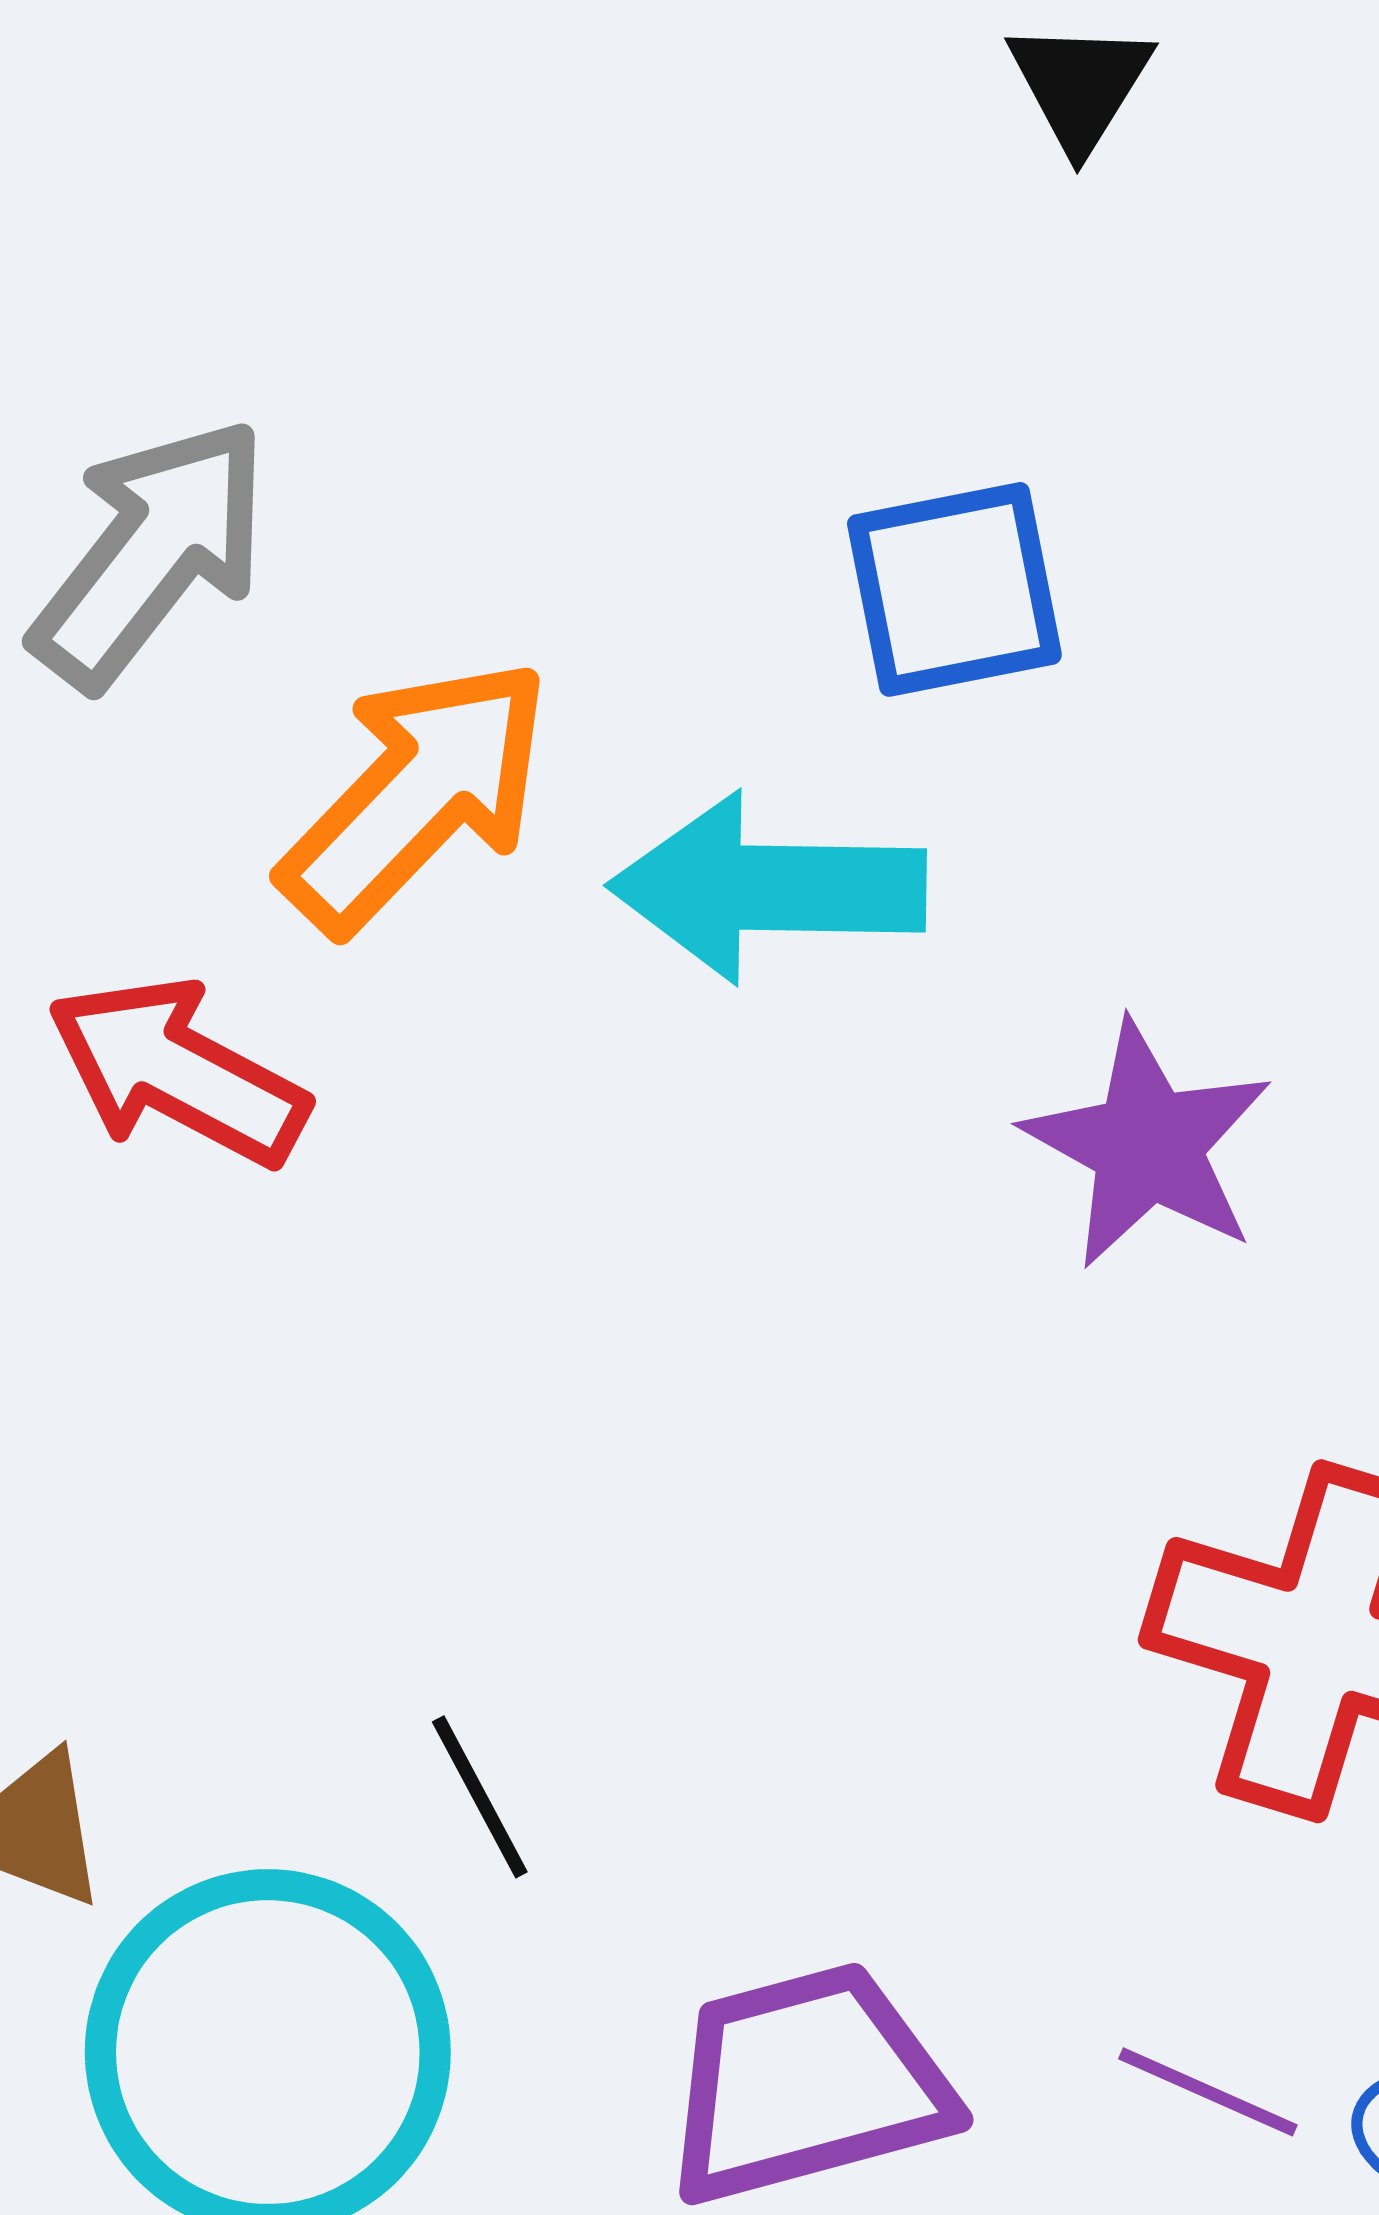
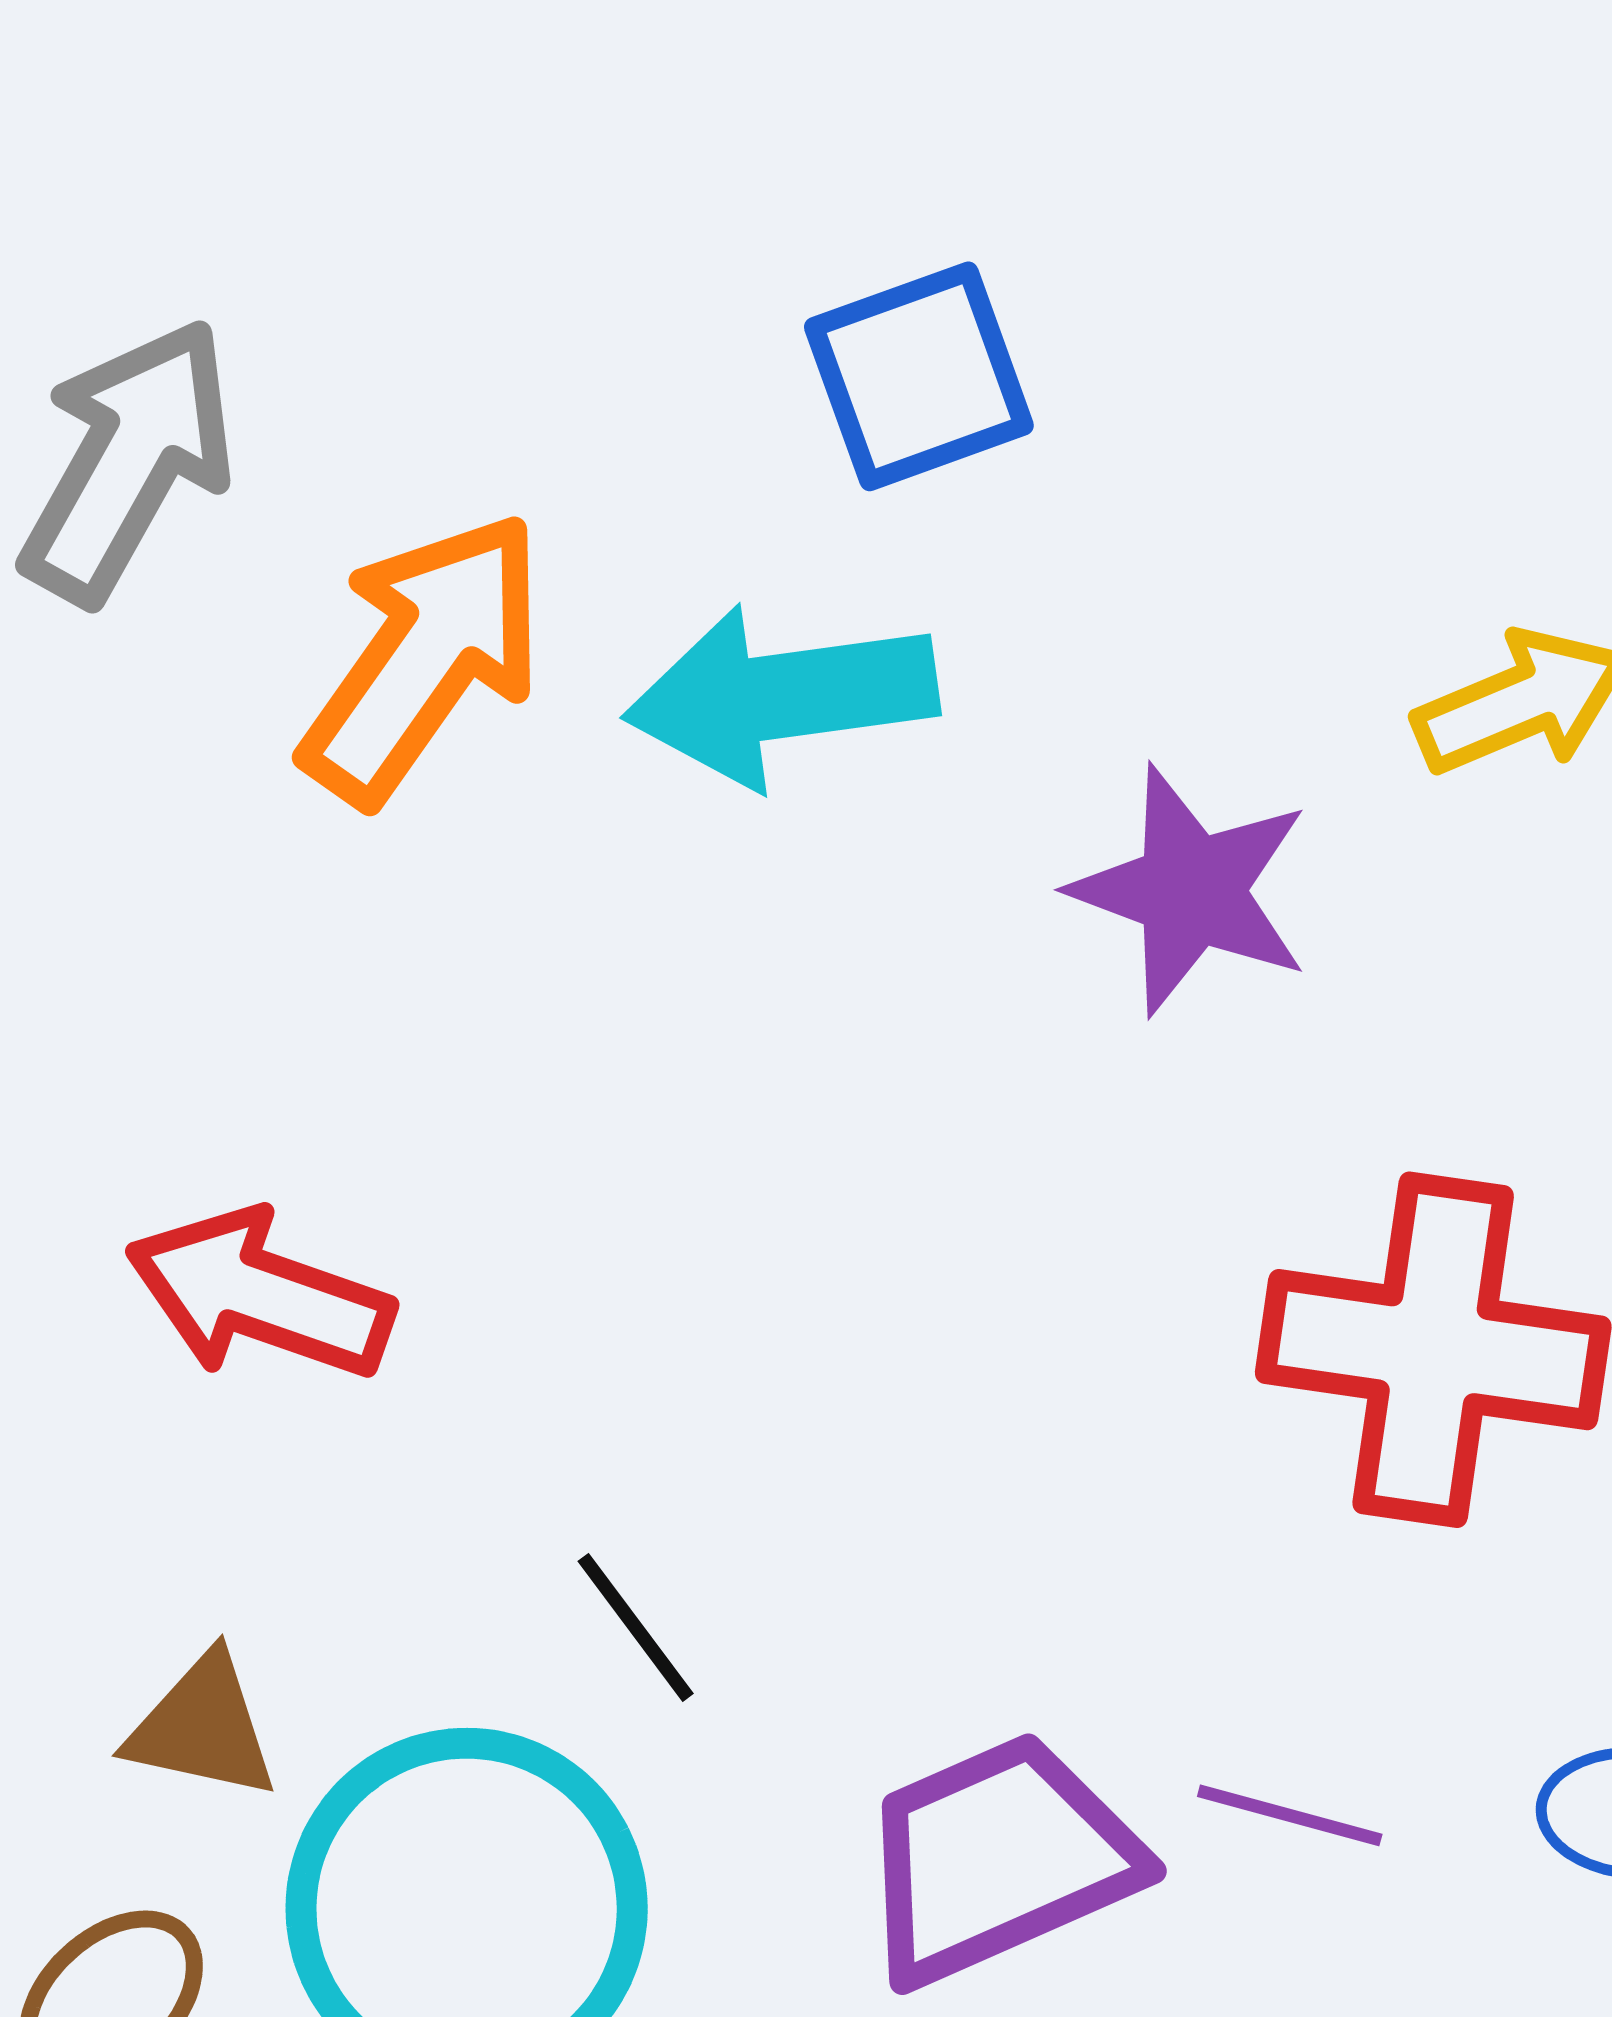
red arrow: (177, 1072) -> (259, 1295), moved
purple line: (1208, 2092) -> (1290, 1815), moved

